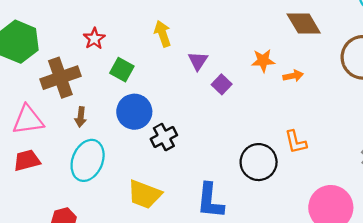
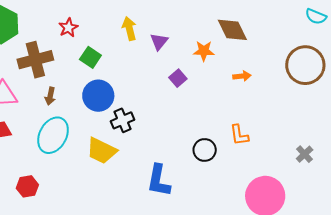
brown diamond: (304, 24) -> (232, 30), moved
purple triangle: (198, 61) -> (159, 42), moved
orange star: (263, 61) -> (204, 51), moved
black circle: (259, 162) -> (205, 150), size x0.7
yellow trapezoid: (145, 194) -> (102, 151), moved

